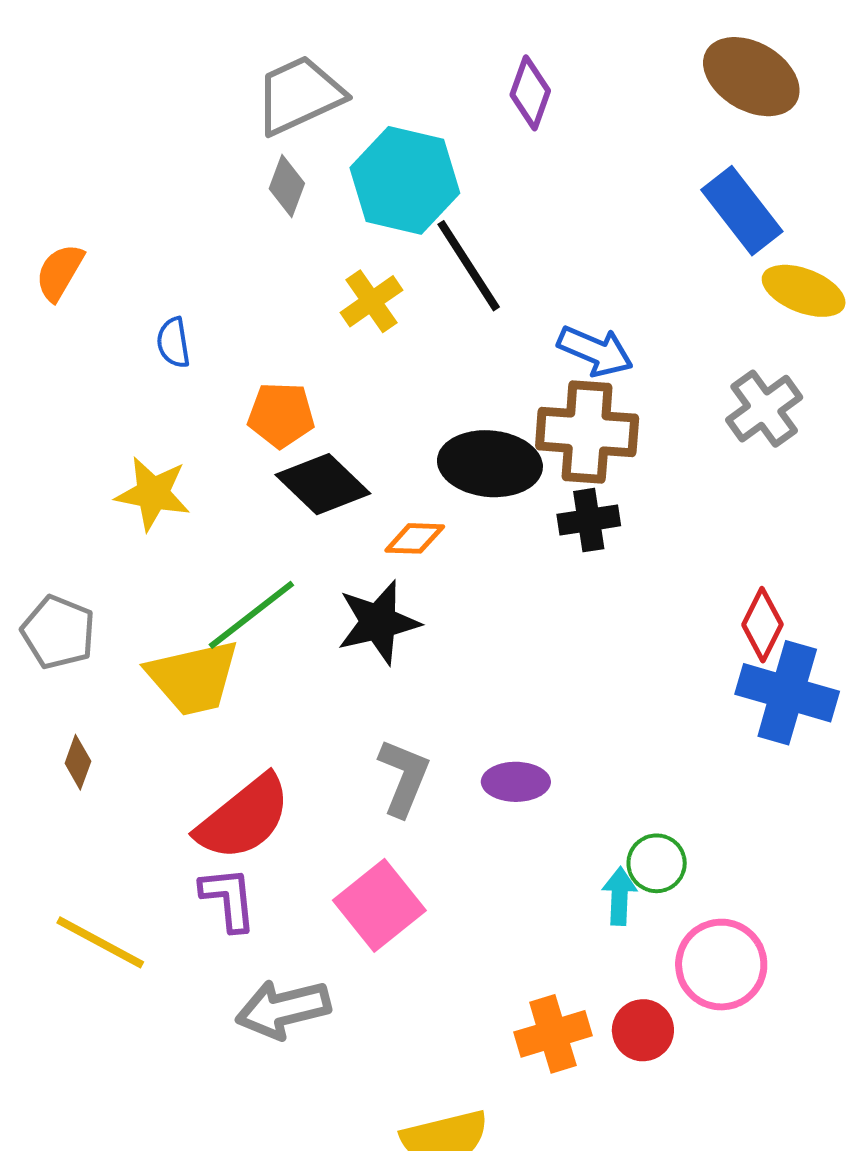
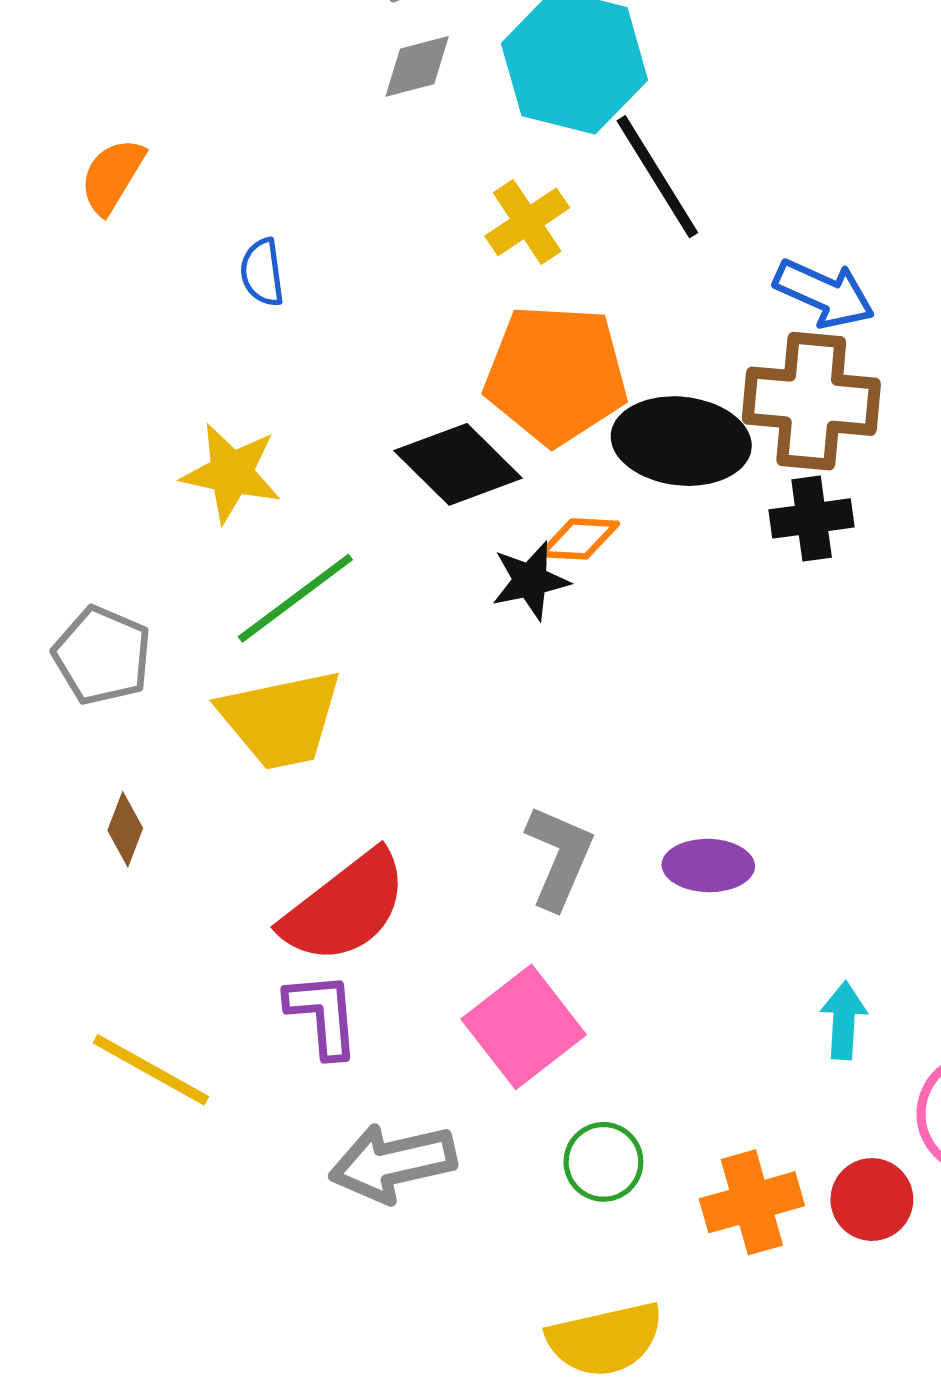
gray diamond: (287, 186) -> (417, 66), turned 54
orange pentagon: (281, 415) -> (556, 374), moved, size x1.6
green line: (251, 615) -> (295, 598), moved
black star: (378, 622) -> (530, 581), moved, size x0.7
green circle: (657, 863) -> (603, 1162), moved

